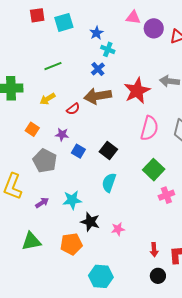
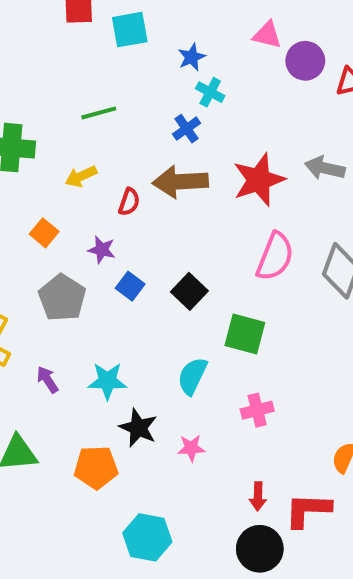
red semicircle: (73, 109) -> (129, 202), turned -40
green square: (154, 170) -> (245, 334), moved, turned -35
cyan semicircle: (109, 183) -> (192, 376), moved
pink cross: (166, 195) -> (257, 410), moved
purple arrow: (42, 203) -> (47, 380), turned -96
black circle: (158, 276) -> (260, 549), size x1.5

